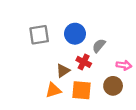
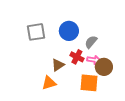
pink arrow: (124, 65) -> (94, 60), moved
brown circle: (113, 86) -> (104, 67), moved
orange square: (82, 90) -> (89, 83), moved

